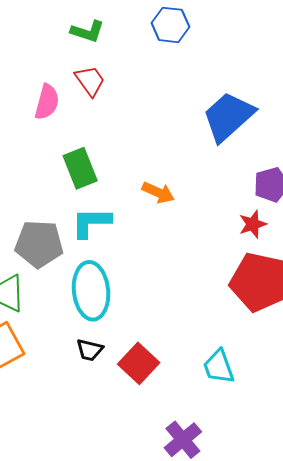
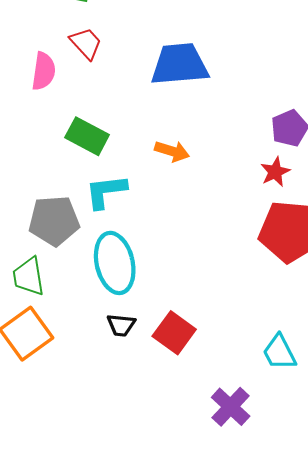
blue trapezoid: (228, 117) -> (180, 64), moved, turned 44
green rectangle: (80, 168) -> (87, 136), turned -33
cyan trapezoid: (219, 367) -> (279, 352), moved

